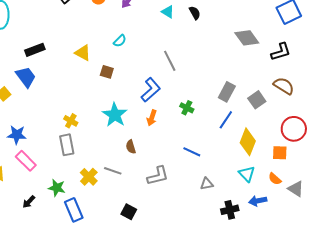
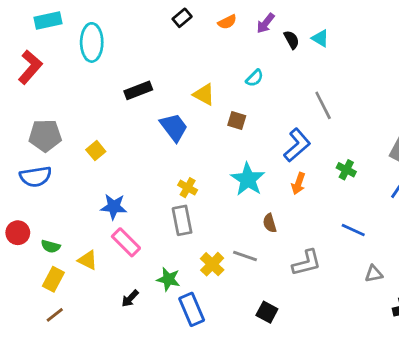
black semicircle: (195, 13) -> (292, 40), moved
blue trapezoid: (26, 77) -> (174, 127), moved

